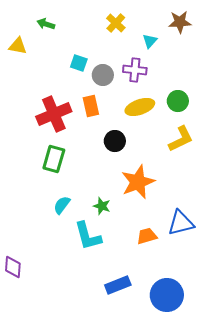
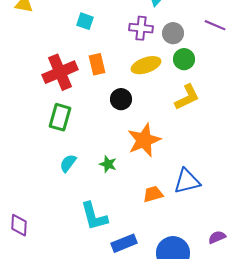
gray circle: (103, 75) -> (173, 33), moved
cyan L-shape: (88, 236) -> (94, 216), moved

